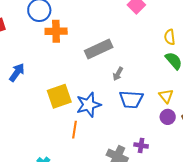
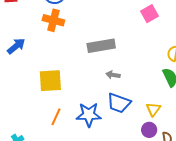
orange cross: (56, 31) -> (53, 20), moved
gray arrow: (118, 74) -> (113, 75), turned 56
blue star: (89, 105) -> (89, 115), moved

